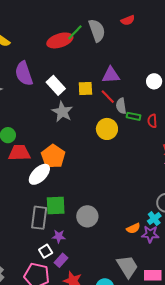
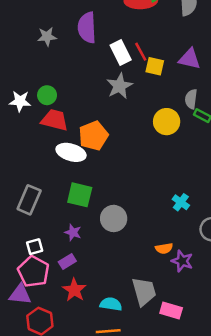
red line: (108, 97) -> (141, 52), moved
white ellipse: (39, 174) -> (71, 152), turned 45
gray rectangle: (39, 218) -> (29, 200), moved
cyan cross: (154, 219) -> (181, 202), moved, turned -32
white square: (46, 251) -> (35, 247), moved

